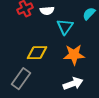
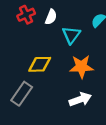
white semicircle: (47, 11) -> (51, 17), turned -64

